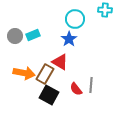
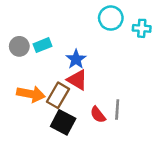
cyan cross: (105, 10) -> (142, 28), moved
cyan circle: (75, 19) -> (111, 18), moved
blue star: (69, 39) -> (76, 59), moved

